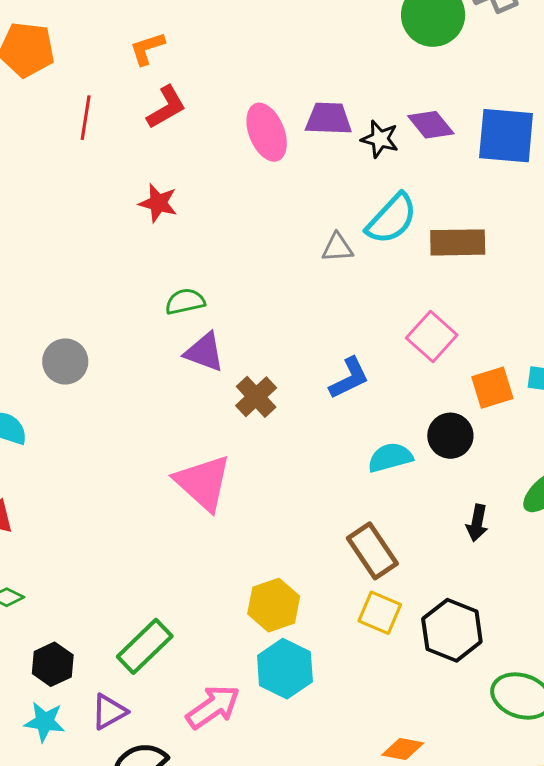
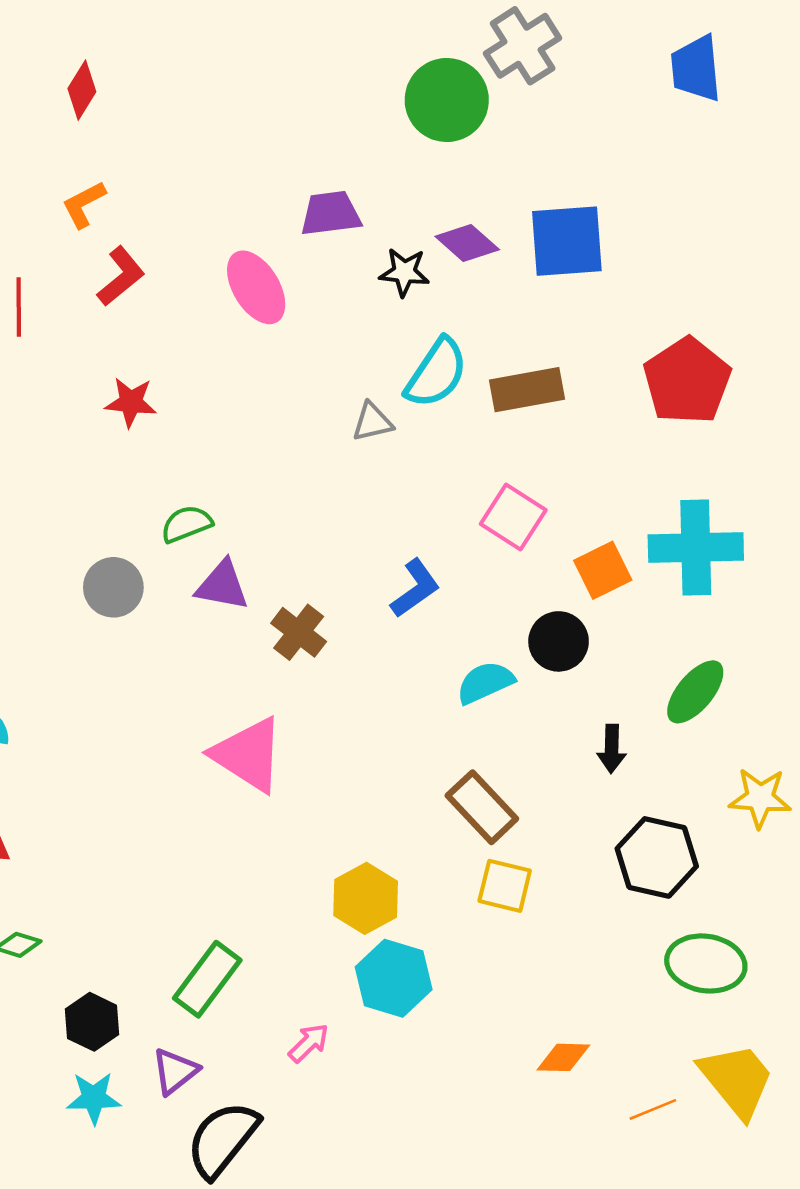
purple trapezoid: (328, 119) -> (331, 213), moved
gray circle: (65, 361) -> (113, 587), moved
black hexagon: (452, 630) -> (657, 857), moved
pink arrow: (213, 707) -> (309, 1043), size x0.6

